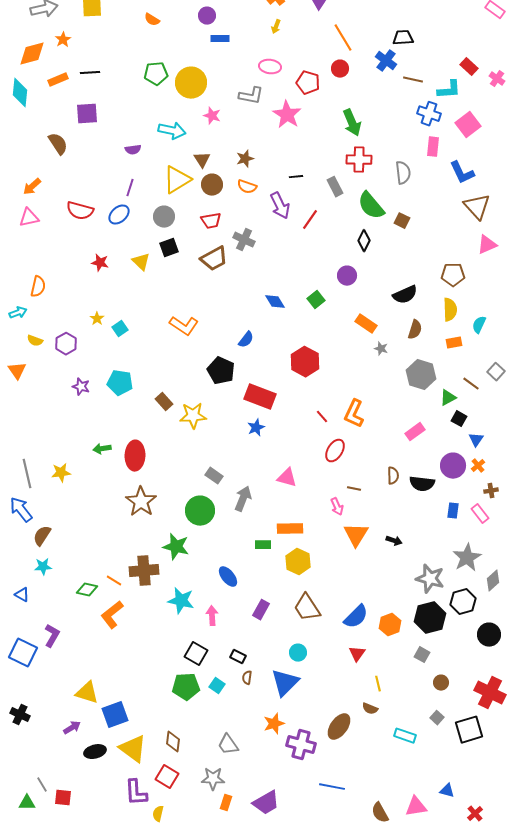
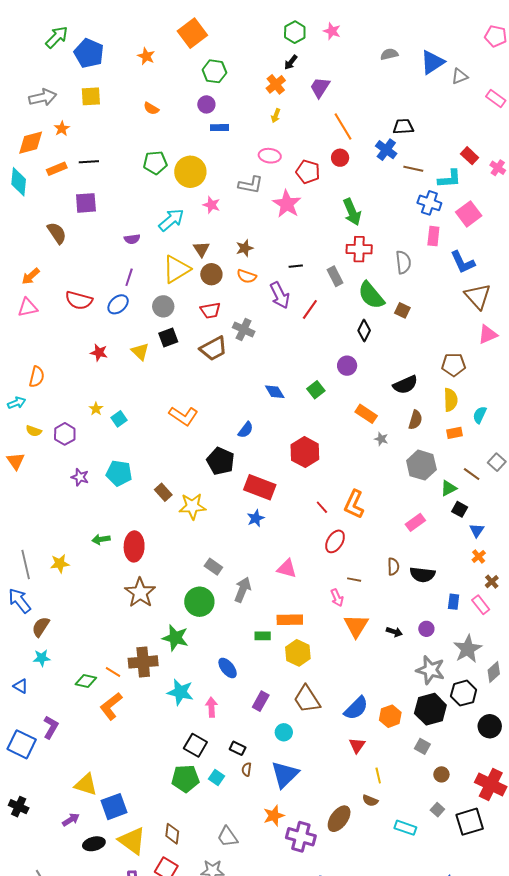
cyan arrow: (172, 131) -> (171, 220), turned -52
purple circle: (453, 466) -> (426, 629), moved, size x0.6
brown cross: (491, 491) -> (492, 582), turned -32
cyan circle: (298, 653) -> (284, 732), moved

